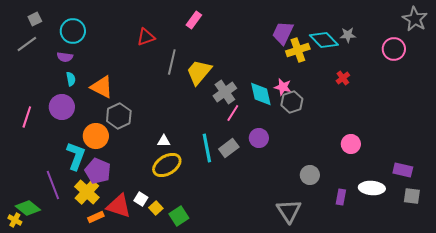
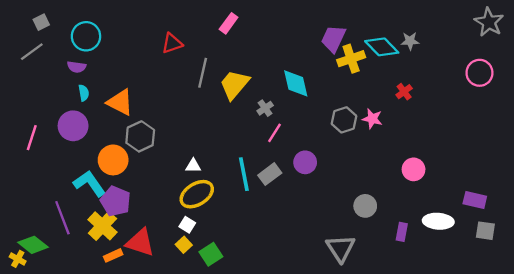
pink circle: (394, 49) -> (479, 73), moved
pink star: (283, 87) -> (372, 119), moved
gray cross: (225, 92) -> (265, 108), size x0.6
cyan diamond: (261, 94) -> (296, 83), moved
cyan L-shape: (76, 156) -> (90, 184), turned -56
white square: (141, 199) -> (187, 225), moved

